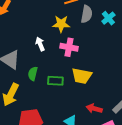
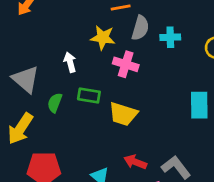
cyan cross: (108, 18) -> (170, 37), turned 32
pink cross: (69, 47) -> (126, 64), moved
green rectangle: (55, 81) -> (89, 95), moved

